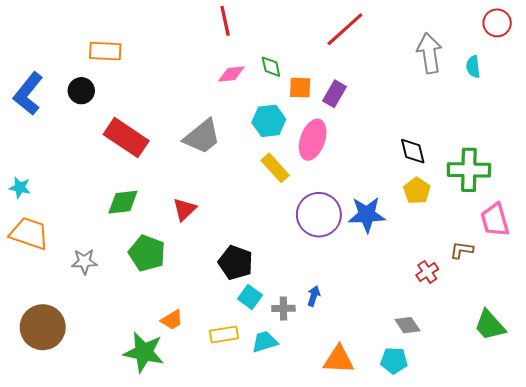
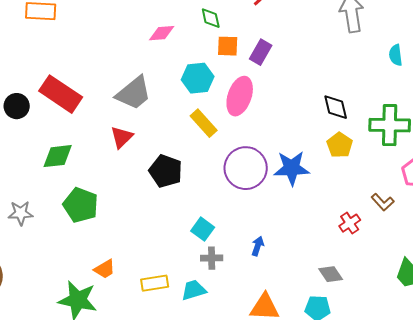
green diamond: (271, 67) -> (211, 18), moved
cyan semicircle: (473, 67) -> (396, 55), moved
black circle: (81, 91) -> (17, 106), moved
red triangle: (184, 209) -> (122, 137), moved
brown L-shape: (462, 250) -> (383, 202), turned -140
black pentagon: (236, 263) -> (166, 171), moved
blue arrow: (314, 296) -> (258, 246), moved
cyan square: (250, 297) -> (203, 229), moved

